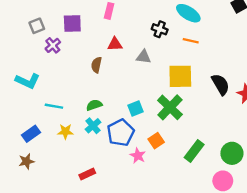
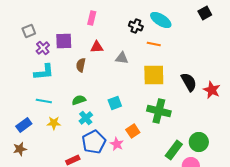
purple square: (72, 24) -> (64, 41), moved
black cross: (160, 29) -> (136, 26), moved
orange line: (191, 41) -> (154, 44), moved
cyan L-shape: (28, 81) -> (44, 72), moved, turned -30
green cross: (170, 107) -> (159, 111), moved, turned -30
cyan cross: (93, 126) -> (86, 118), moved
blue pentagon: (121, 133) -> (94, 142), moved
green rectangle: (194, 151) -> (174, 150), moved

